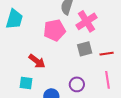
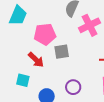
pink pentagon: (54, 30) -> (45, 34), moved
gray square: (85, 49) -> (62, 52), moved

